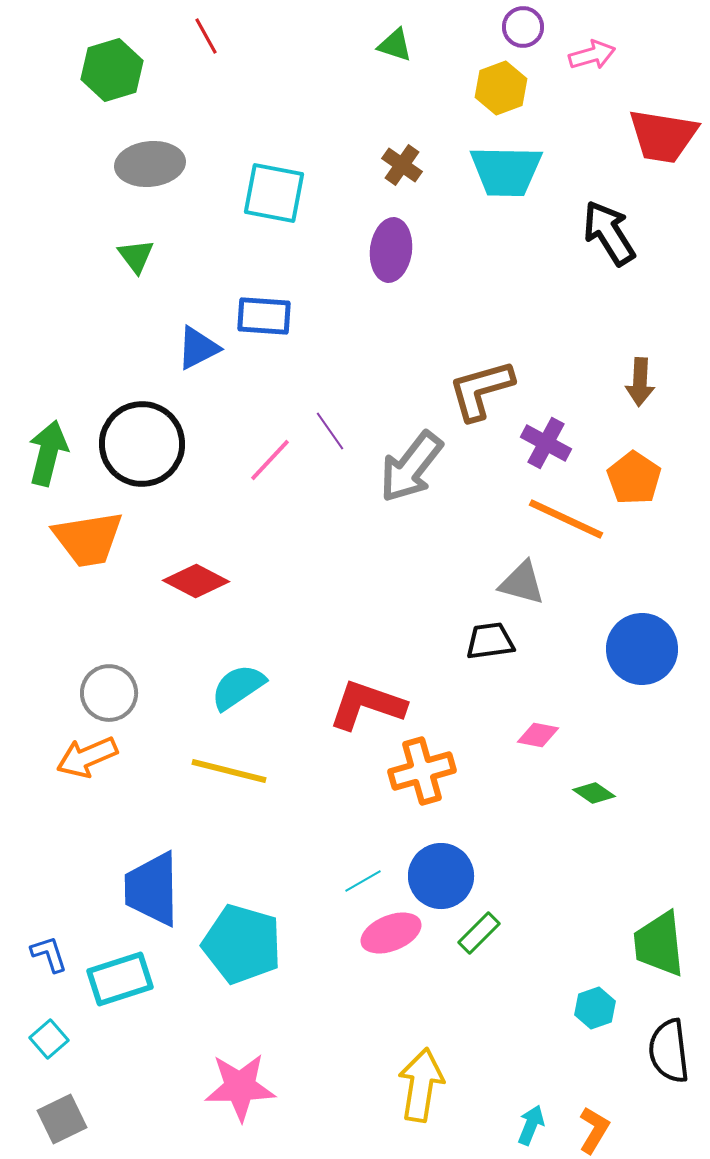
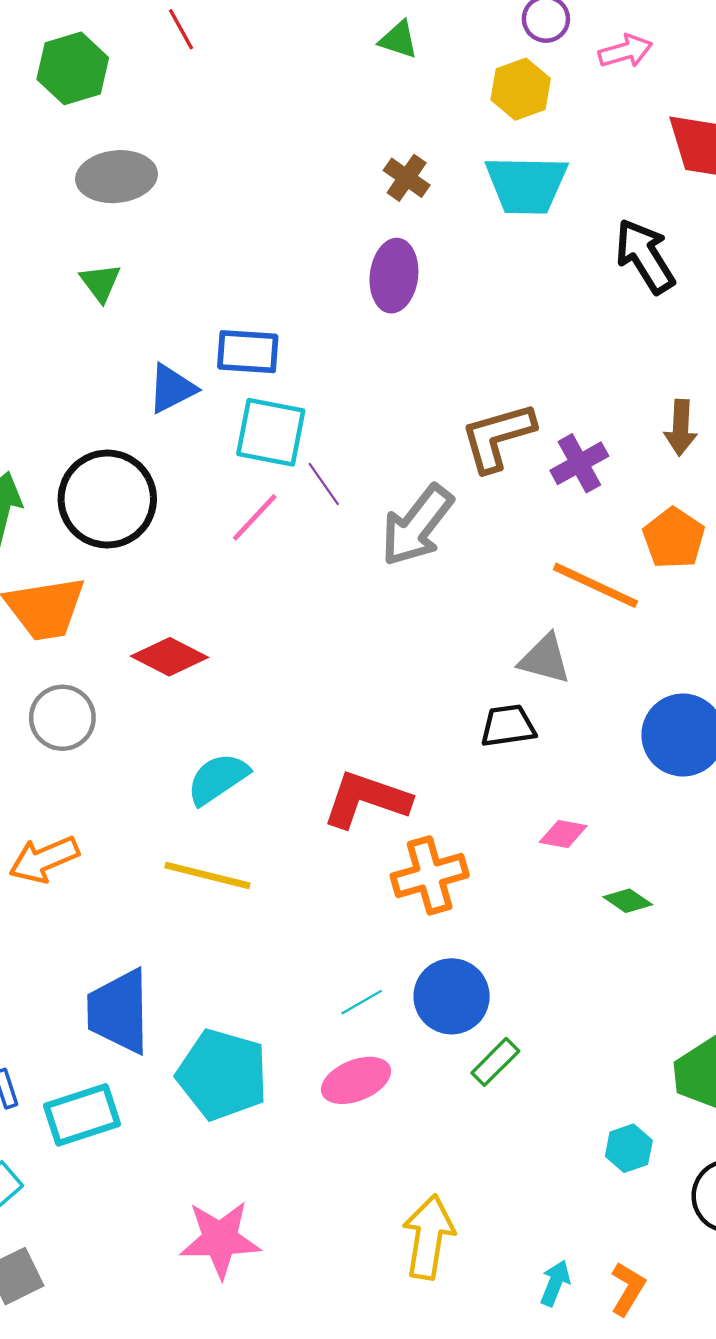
cyan square: (274, 193) -> (271, 432), moved
purple cross: (546, 443) -> (579, 463), moved, turned 33
gray circle: (109, 693) -> (62, 718), moved
pink ellipse: (391, 933) -> (356, 1080), moved

